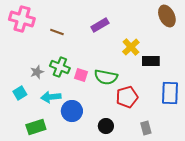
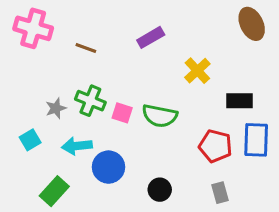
black rectangle: (151, 61) -> (240, 101), moved
red pentagon: (127, 97) -> (215, 146), moved, turned 30
green rectangle: (36, 127) -> (54, 191), turned -30

